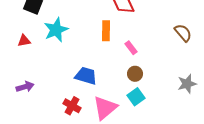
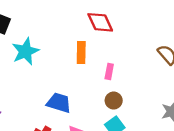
pink rectangle: (131, 48) -> (109, 71), turned 48

